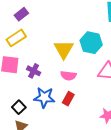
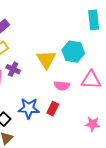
purple cross: (34, 71) -> (13, 69), moved
pink semicircle: (68, 76) -> (62, 86), moved

